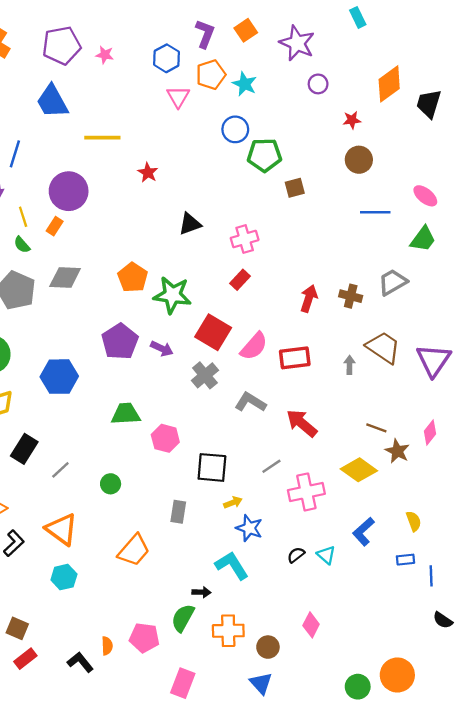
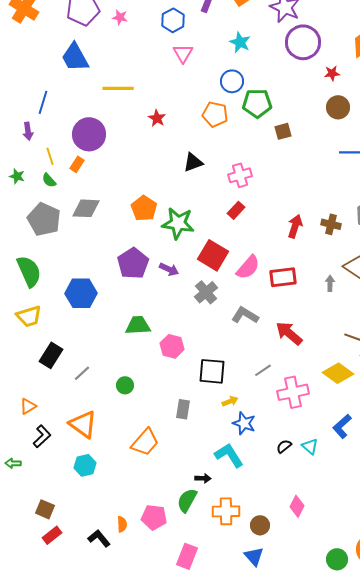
orange pentagon: (211, 75) -> (215, 114), moved, turned 30
purple circle: (318, 84) -> (303, 42), size x2.0

